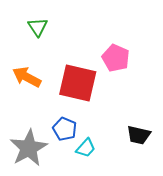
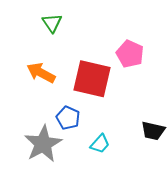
blue pentagon: (65, 129) -> (68, 118), moved

